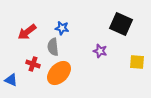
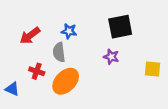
black square: (121, 24) -> (120, 27), moved, turned -35

